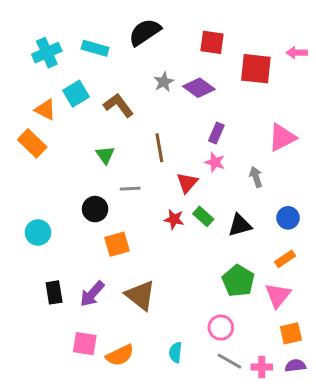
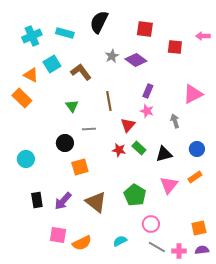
black semicircle: (145, 32) -> (99, 22), turned -30
red square: (256, 69) -> (175, 47), size x0.7
green pentagon: (238, 281) -> (135, 195), moved
pink triangle: (278, 295) -> (169, 185), moved
cyan semicircle: (175, 352) -> (120, 241), turned 56

